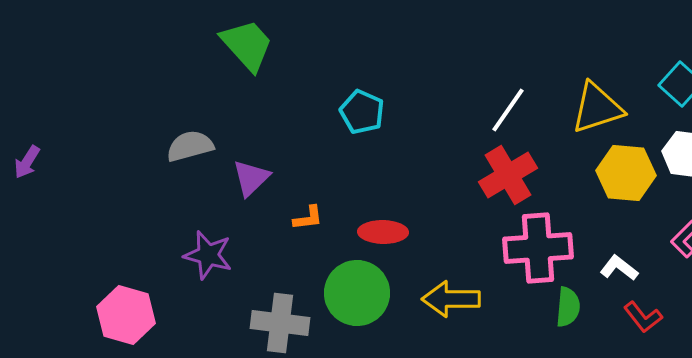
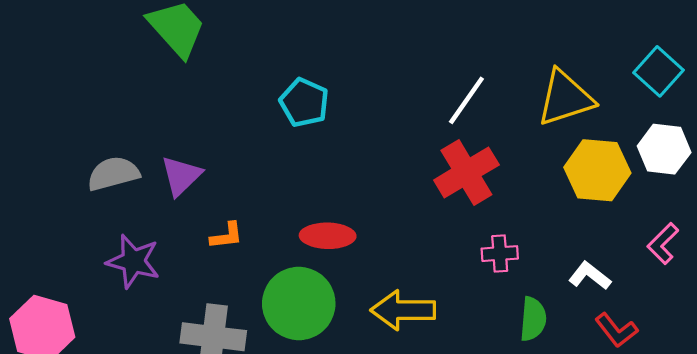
gray semicircle: (190, 146) -> (113, 174), moved
orange L-shape: (308, 218) -> (227, 236), moved
pink cross: (538, 248) -> (500, 254), size x0.5

